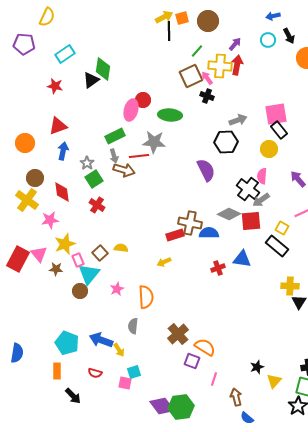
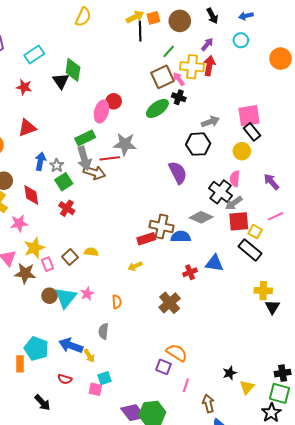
yellow semicircle: (47, 17) -> (83, 17), moved
black arrow: (289, 36) -> (212, 16), moved
black triangle: (91, 80) -> (61, 81), turned -30
green ellipse: (170, 115) -> (157, 108), moved, turned -40
blue arrow: (63, 151) -> (40, 161), moved
gray arrow: (114, 156) -> (84, 158), size x1.6
red square: (251, 221) -> (239, 221), moved
brown star: (56, 269) -> (25, 273), size x1.5
cyan triangle: (89, 274) -> (66, 298), moved
orange semicircle: (146, 297) -> (117, 302), size x0.6
brown cross: (178, 334) -> (170, 303), moved
orange rectangle: (57, 371) -> (20, 364), moved

